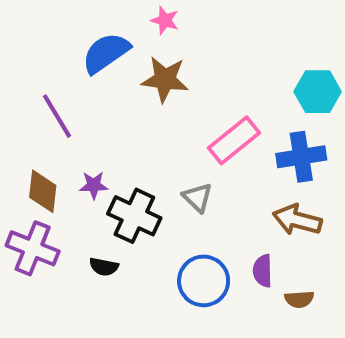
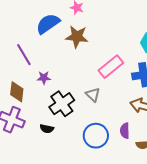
purple star: (94, 185) -> (44, 78), moved
black cross: (134, 216) -> (62, 104), turned 30

